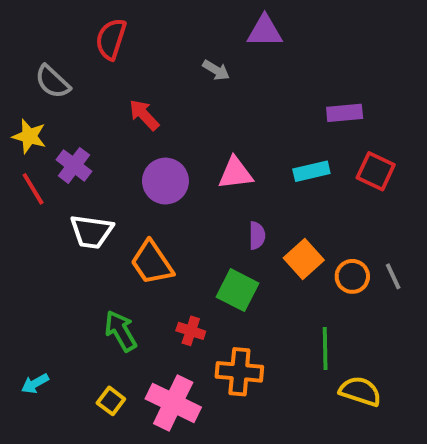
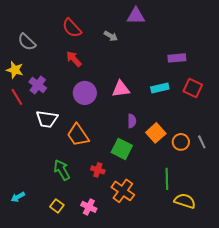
red semicircle: (111, 39) -> (72, 28), moved, turned -60
orange cross: (239, 372) -> (123, 191), turned 30
pink cross: (173, 403) -> (89, 207), size x0.6

